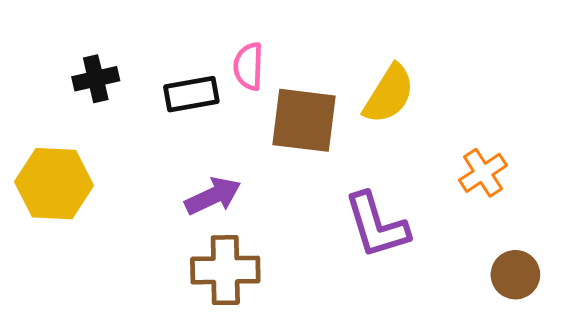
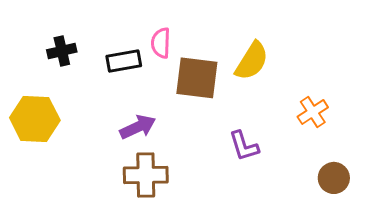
purple L-shape: (377, 225) -> (244, 146), size x0.7

